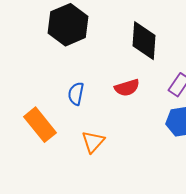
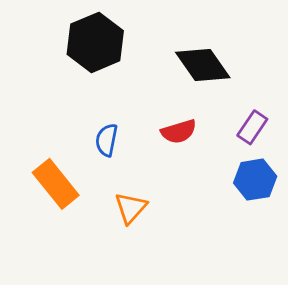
black diamond: (144, 41) -> (203, 65), turned -39

